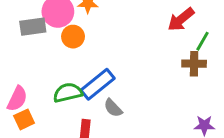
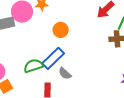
orange circle: (73, 37) -> (61, 30), moved

